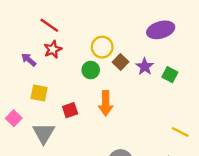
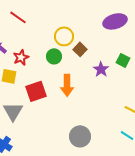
red star: (53, 49) -> (21, 57), moved
purple star: (145, 67) -> (101, 69), moved
red square: (70, 110) -> (36, 91), size x1.5

